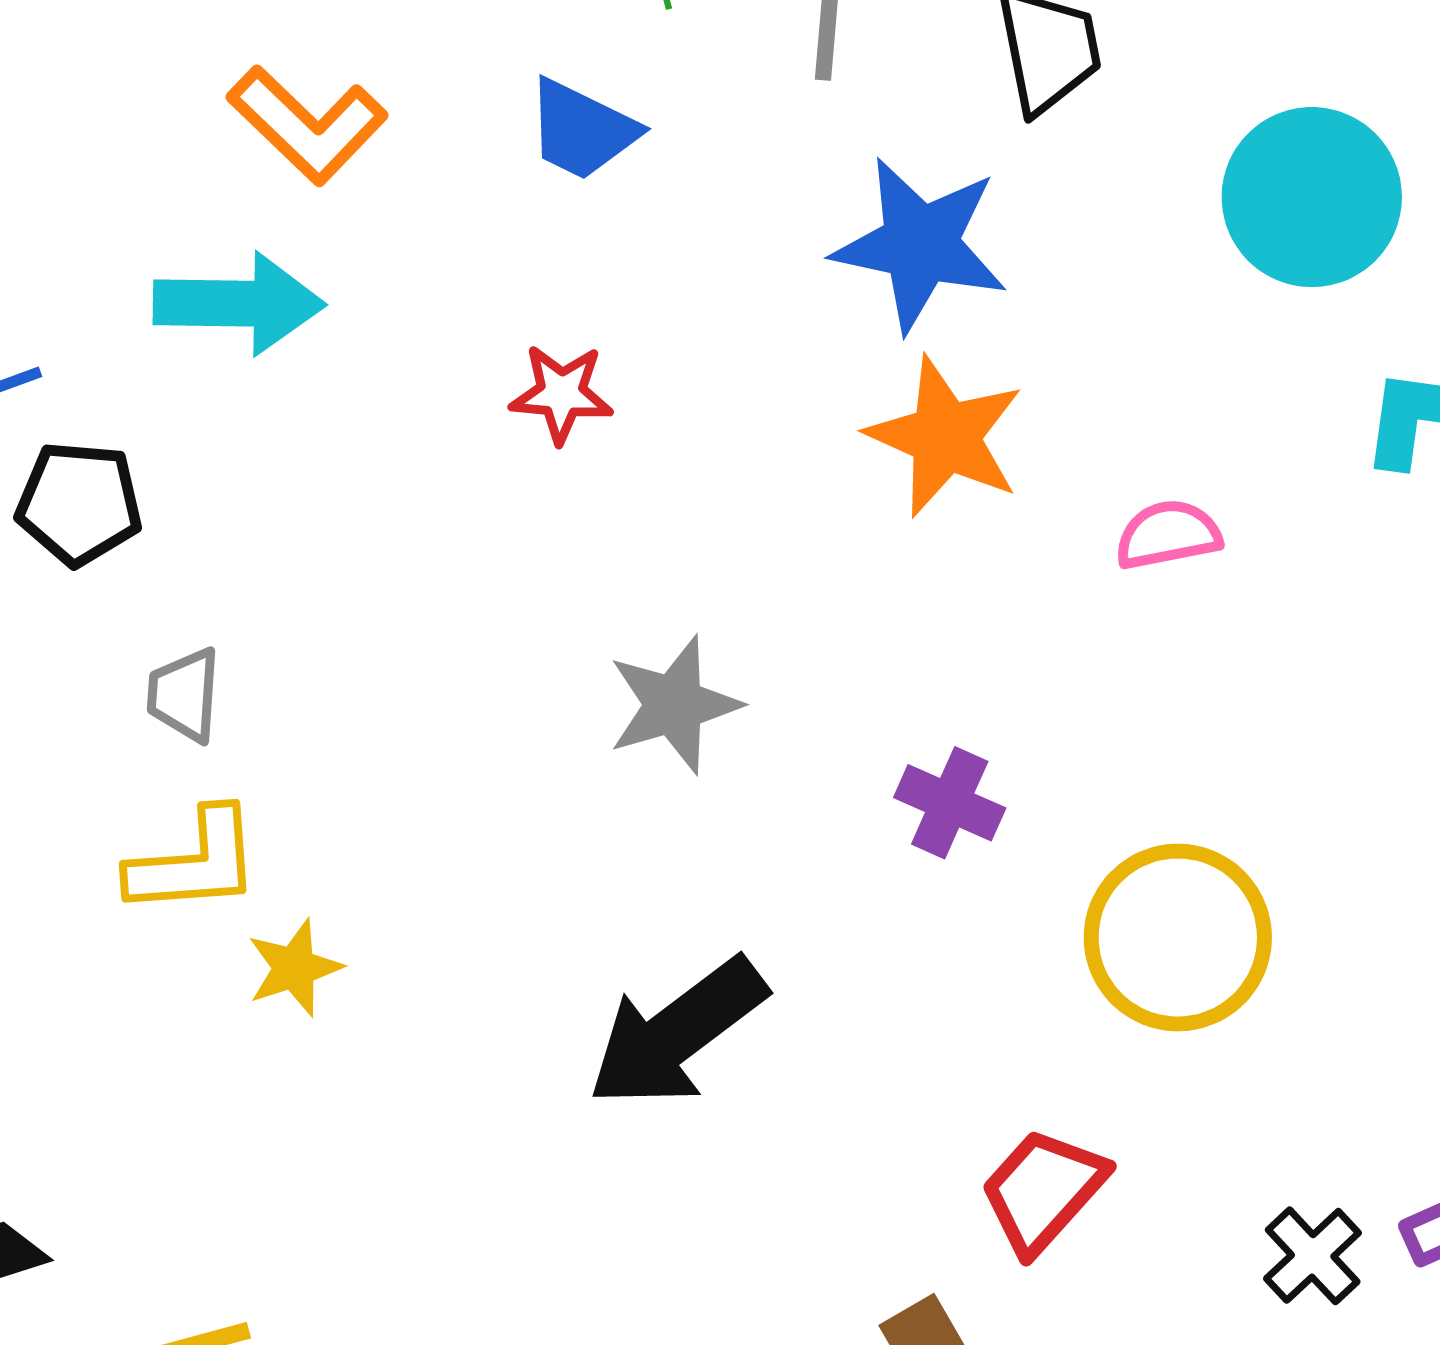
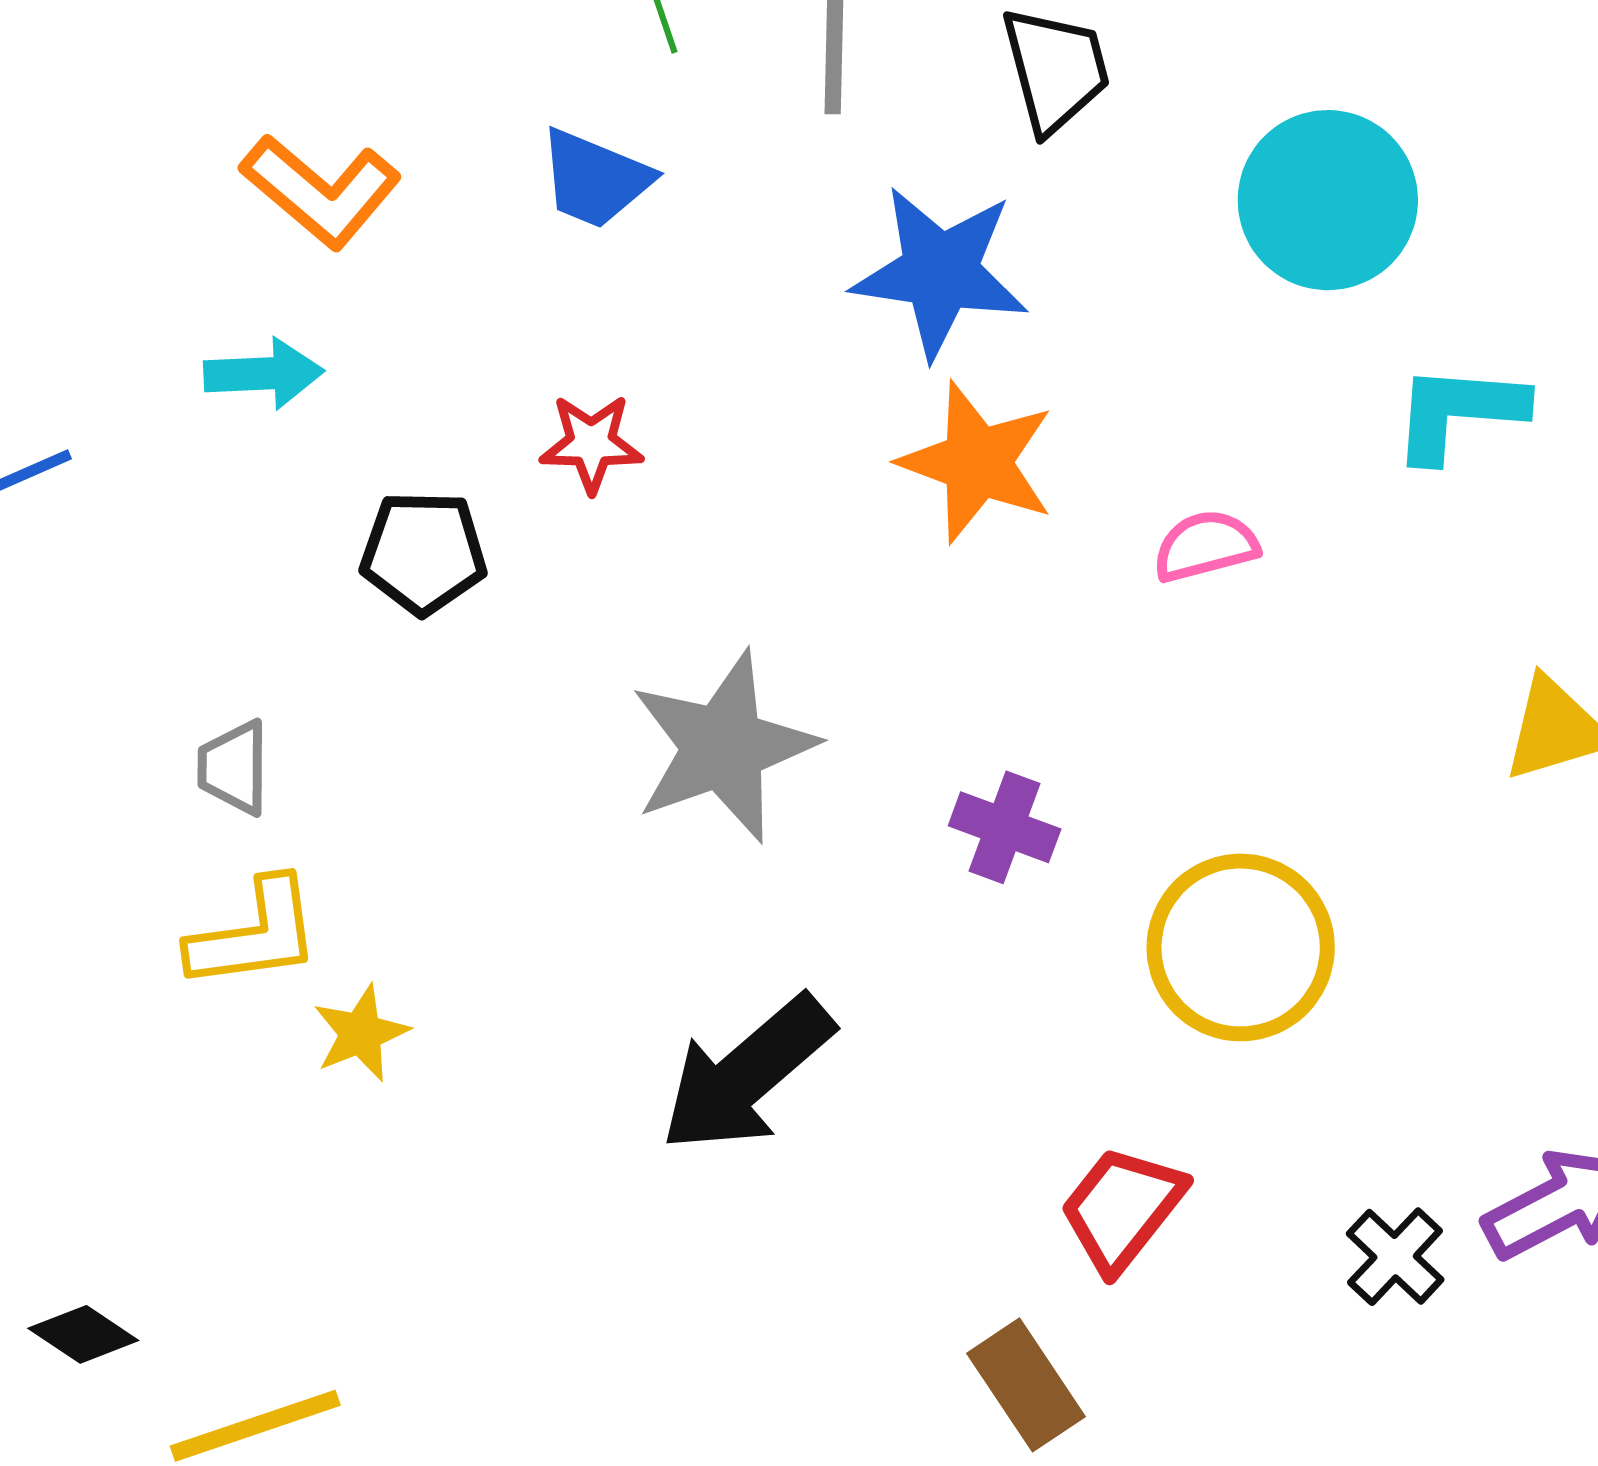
cyan arrow: (239, 303) -> (264, 374), size x0.7
black pentagon: (79, 503) -> (423, 553), moved
gray star: (674, 705) -> (723, 747), size x1.4

